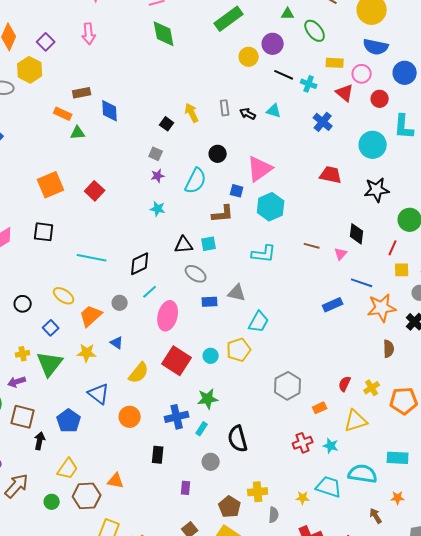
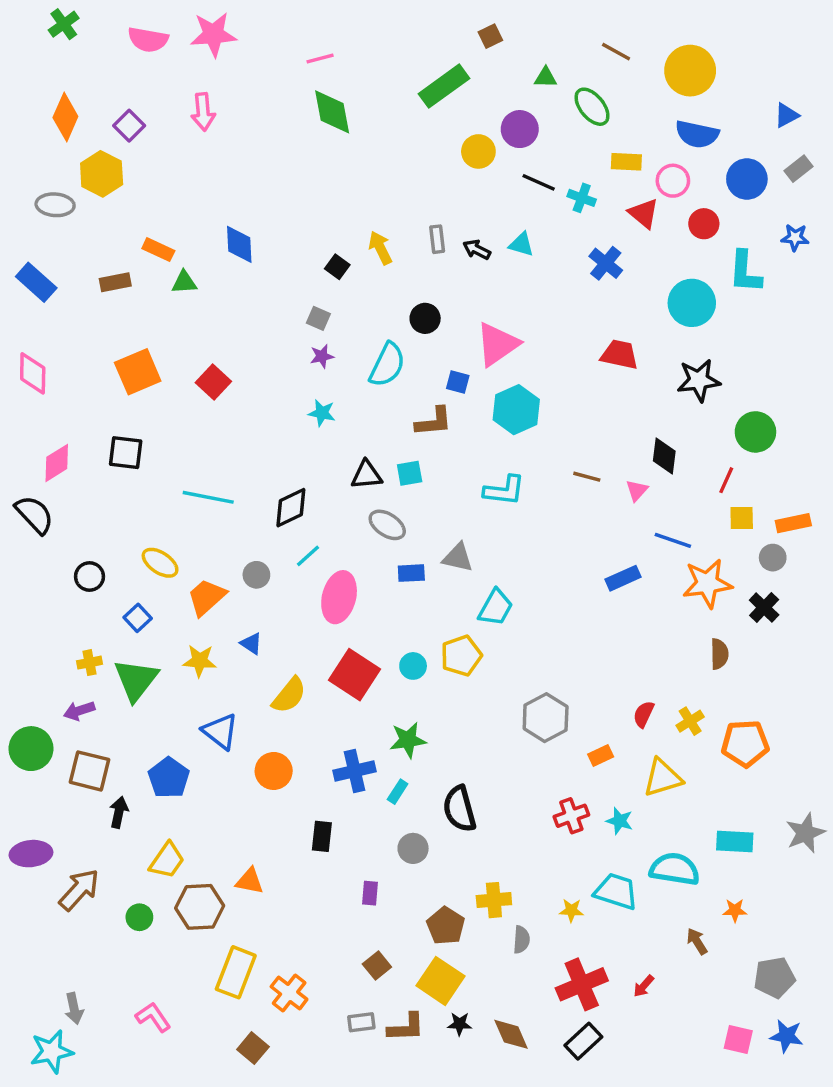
brown rectangle: (82, 93) -> (115, 282), moved

